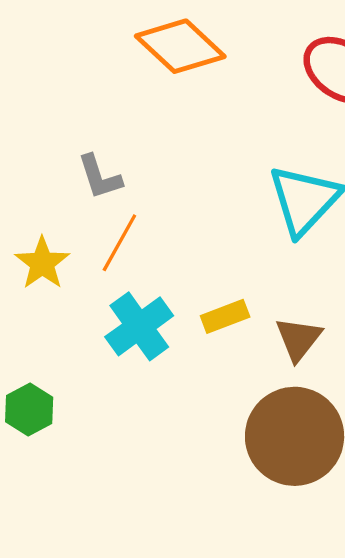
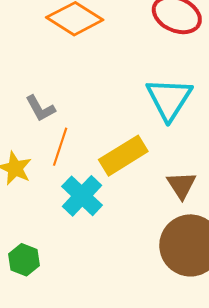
yellow rectangle: (225, 316) -> (123, 156), moved, size x1.6

